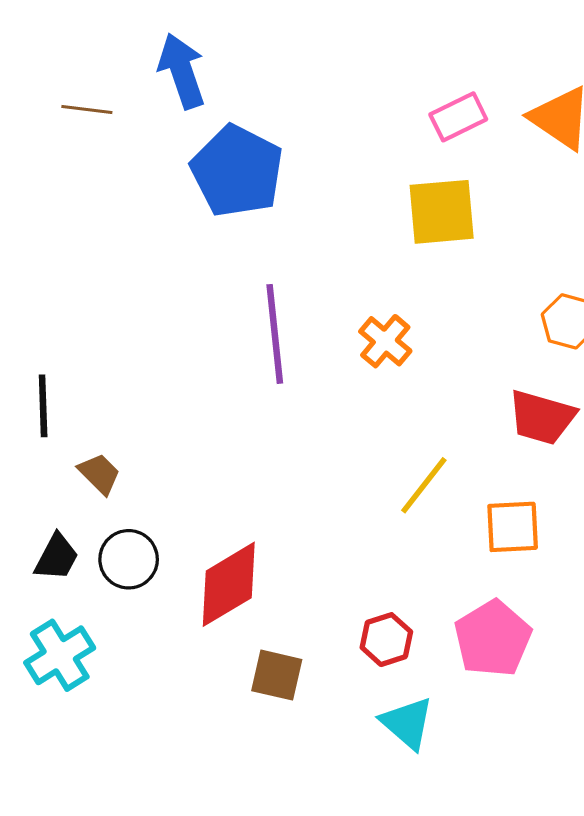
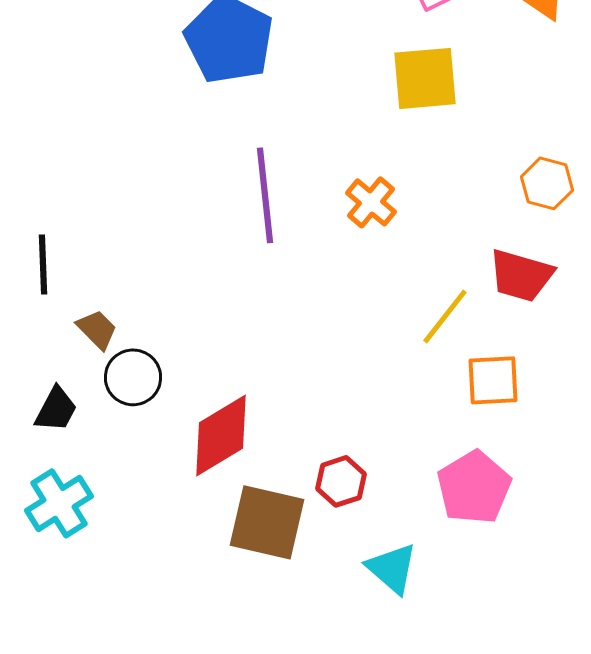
yellow line: (424, 485) -> (445, 316), moved
black circle: (129, 559) -> (133, 377), moved
red hexagon: (386, 640) -> (341, 481), moved
brown square: (277, 675) -> (267, 522), size x1.5

